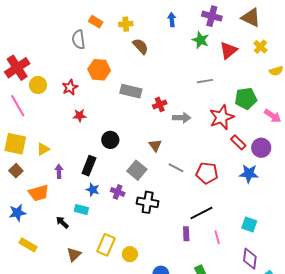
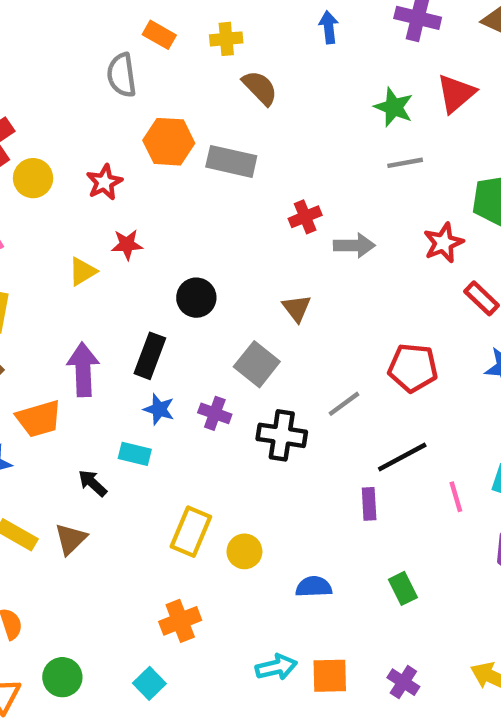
green star: (201, 40) -> (394, 107), moved
gray rectangle: (131, 91) -> (231, 161), moved
red star: (222, 117) -> (443, 243), size x0.7
yellow triangle: (43, 149) -> (83, 271), moved
gray line: (176, 168) -> (344, 404), moved, turned -63
purple arrow: (59, 171) -> (83, 370), size x1.6
pink line: (217, 237) -> (456, 497), moved
brown triangle: (74, 254) -> (71, 539), moved

